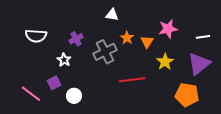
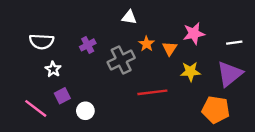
white star: (64, 60) -> (53, 69), moved
yellow star: (165, 62) -> (190, 72), turned 30

